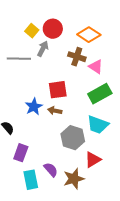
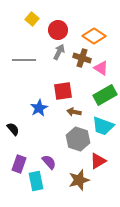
yellow square: (32, 31) -> (32, 19), moved
gray arrow: (43, 49) -> (59, 52), moved
brown arrow: (55, 111) -> (74, 112), moved
purple rectangle: (21, 153) -> (19, 164), moved
purple semicircle: (51, 170) -> (49, 162), moved

